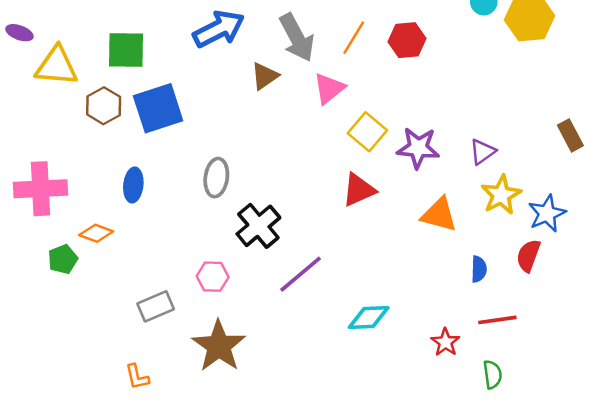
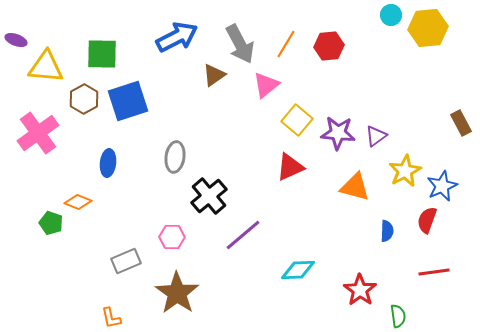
purple triangle: (483, 152) -> (376, 136), moved
pink cross: (40, 189) -> (38, 133), moved, turned -33
green pentagon: (63, 259) -> (51, 223), turned -30
red line: (497, 320) -> (434, 272), moved
red star: (445, 342) -> (360, 290), size x1.4

